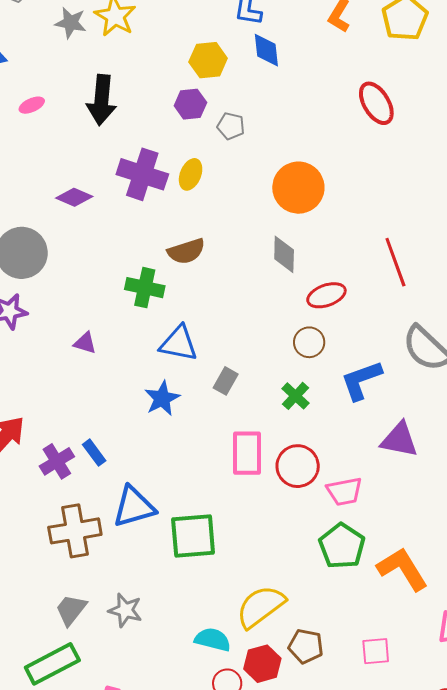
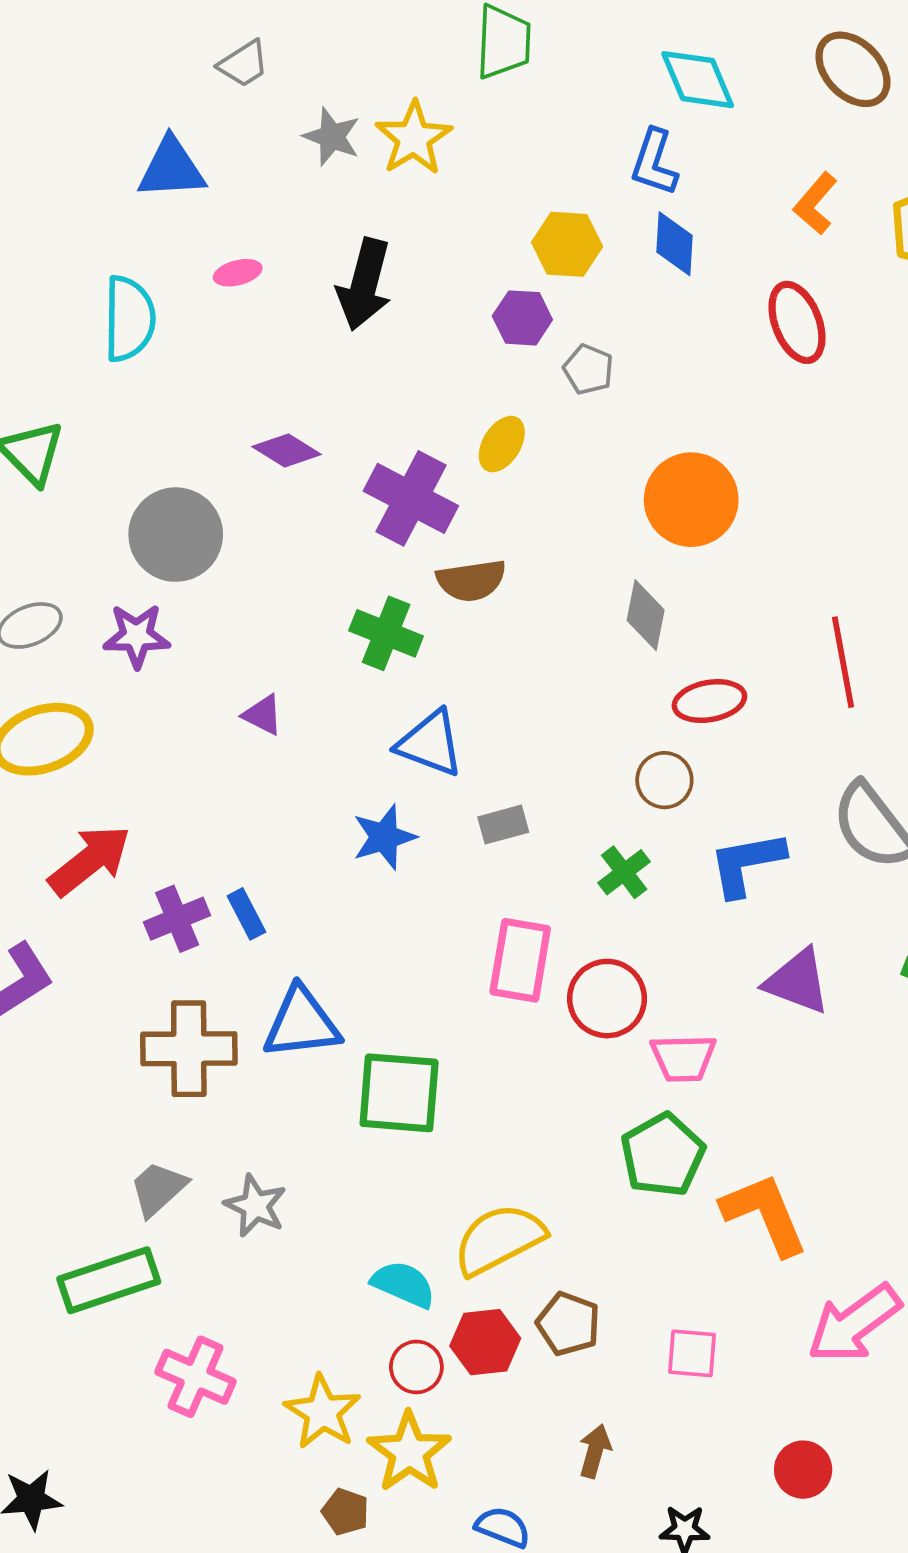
red ellipse: (376, 103) -> (797, 322), moved
purple cross: (142, 174) -> (411, 498), moved
gray rectangle: (226, 381) -> (503, 825), turned 36

